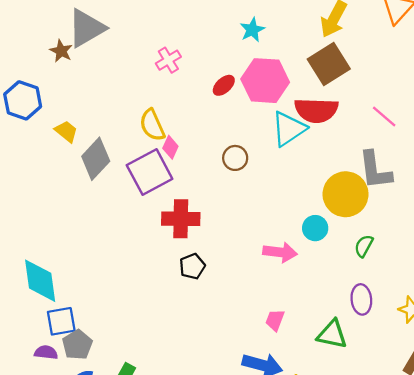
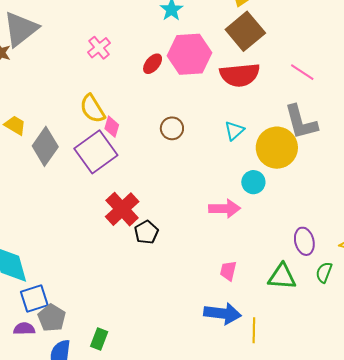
cyan triangle: (289, 129) -> (234, 131), moved, size x0.6
red cross: (181, 219) -> (122, 209), moved, turned -36
green semicircle: (364, 246) -> (324, 272), moved

